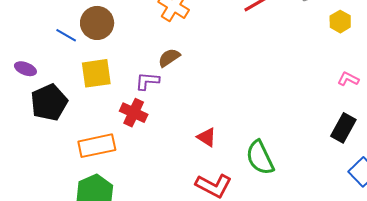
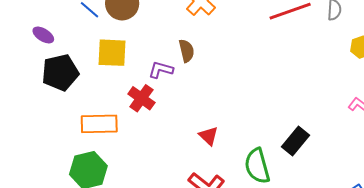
brown semicircle: (169, 58) -> (186, 51), turned 100
black rectangle: (343, 128) -> (295, 141), moved

